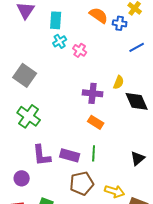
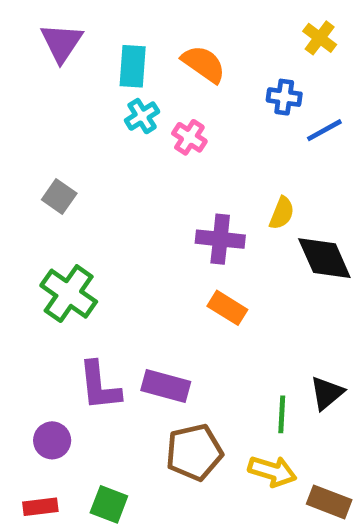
orange semicircle: (99, 15) -> (204, 64), moved
blue cross: (120, 23) -> (284, 97), moved
gray square: (25, 75) -> (59, 197), size x0.6
green line: (94, 153) -> (282, 414), moved

